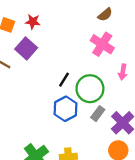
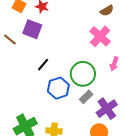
purple square: (26, 48) -> (32, 29), turned -30
black line: (64, 80) -> (43, 65), moved

